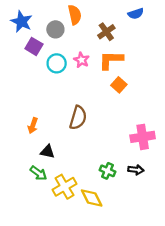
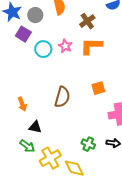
gray circle: (55, 29) -> (35, 15), moved
orange square: (119, 85) -> (98, 88), moved, turned 32
orange arrow: (33, 126) -> (22, 104), turned -40

